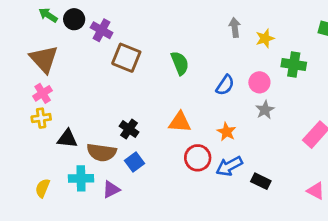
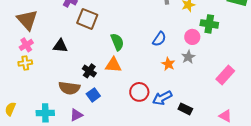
green semicircle: (180, 63) -> (117, 42), moved
pink circle: (259, 82) -> (192, 37), moved
orange triangle: (180, 122) -> (113, 65), moved
orange star: (226, 132) -> (168, 64), moved
black triangle: (67, 139) -> (60, 46), moved
cyan cross: (81, 178) -> (45, 113), moved
yellow semicircle: (43, 188) -> (10, 109), moved

